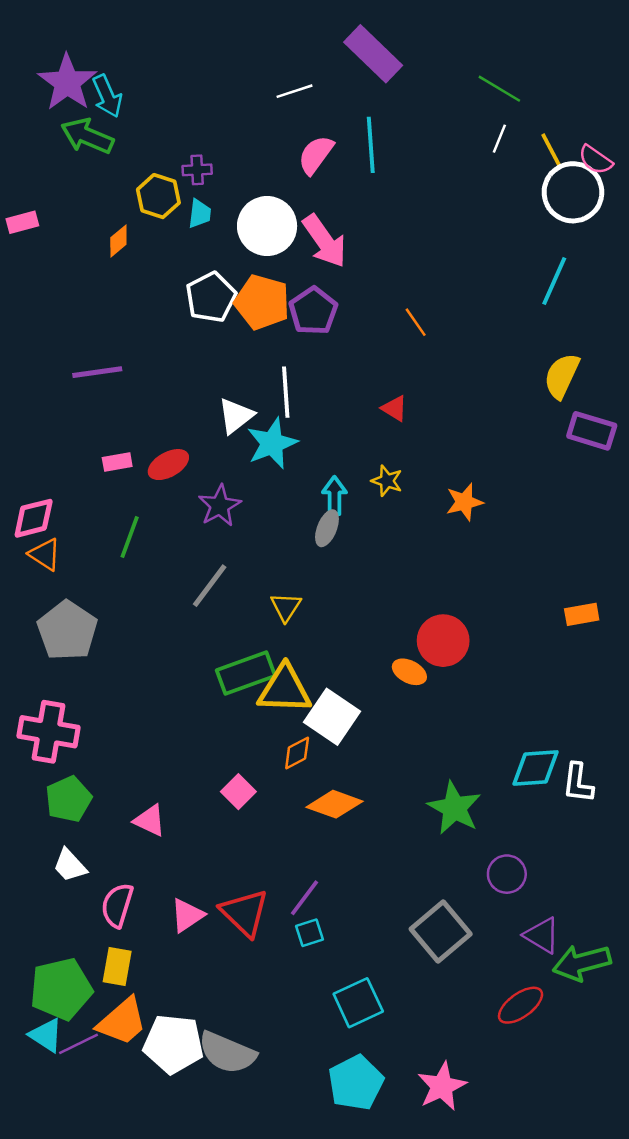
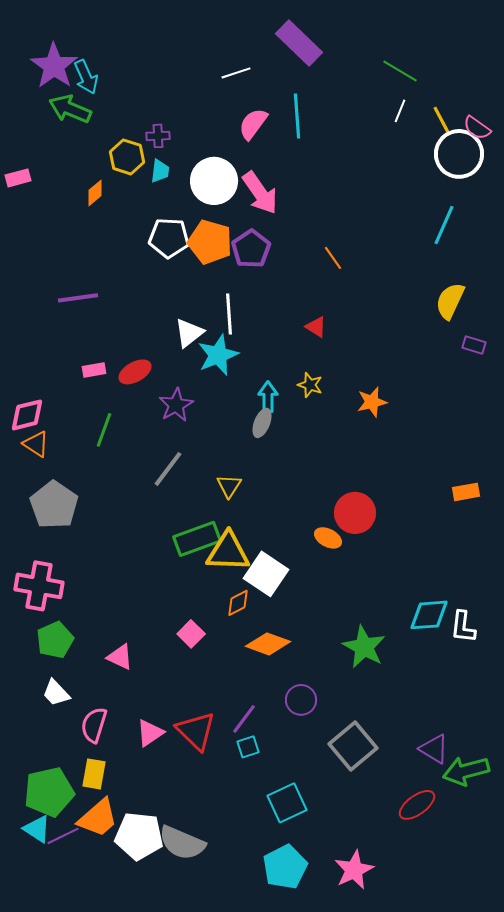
white pentagon: (211, 297) -> (169, 238), turned 30
purple rectangle: (592, 431) -> (474, 345), size x0.6
purple circle: (507, 874) -> (301, 700), moved

